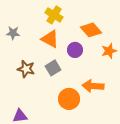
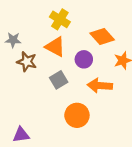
brown star: (26, 69) -> (27, 62), moved
orange arrow: (93, 86) -> (100, 86), moved

